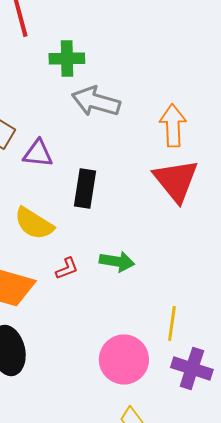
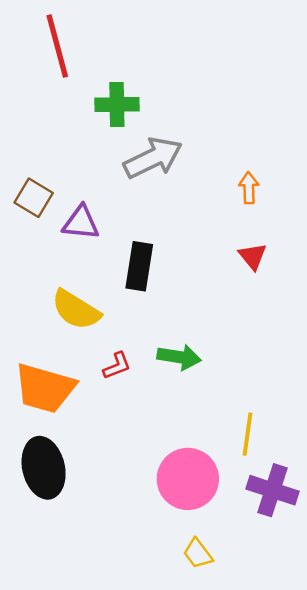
gray arrow: (96, 102) -> (153, 158), turned 138
orange arrow: (173, 126) -> (249, 188), size x0.6
red triangle: (176, 180) -> (253, 256), size x0.5

